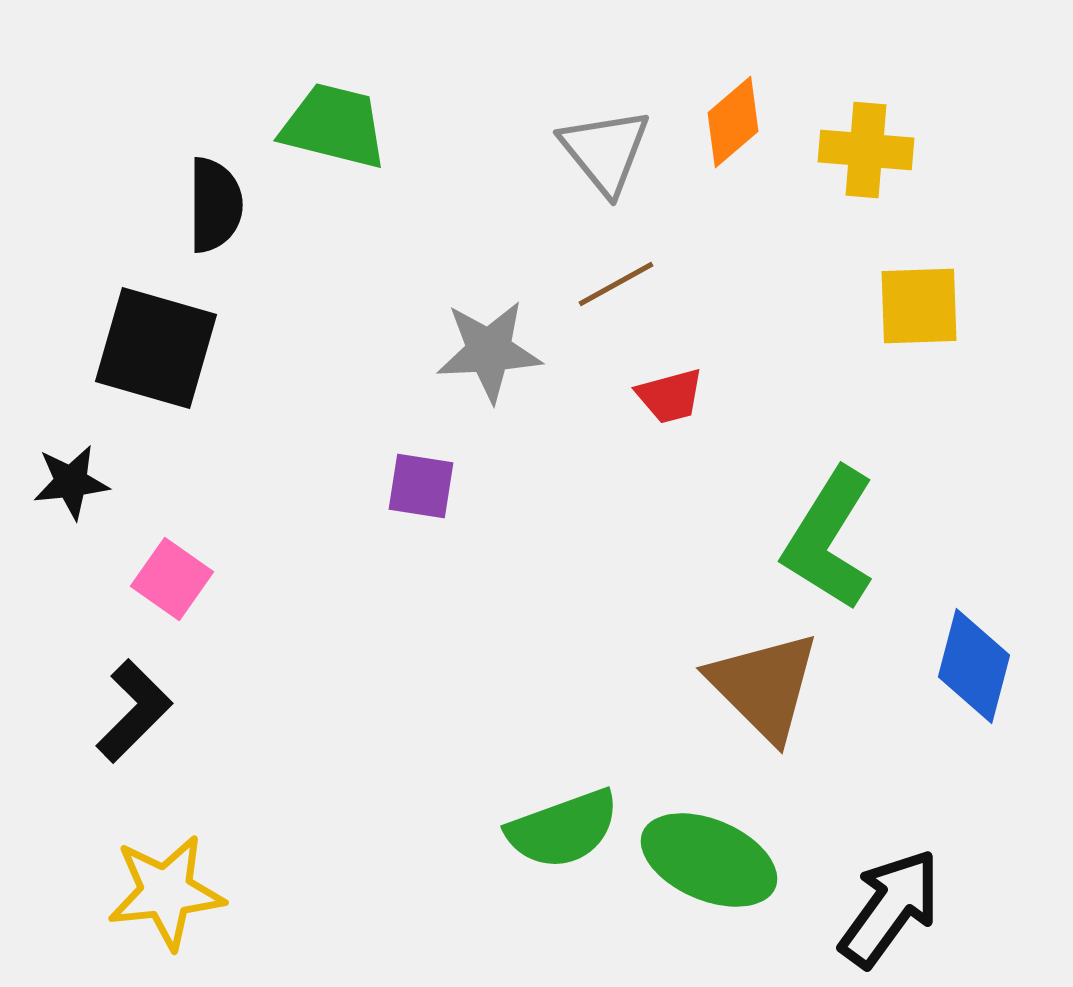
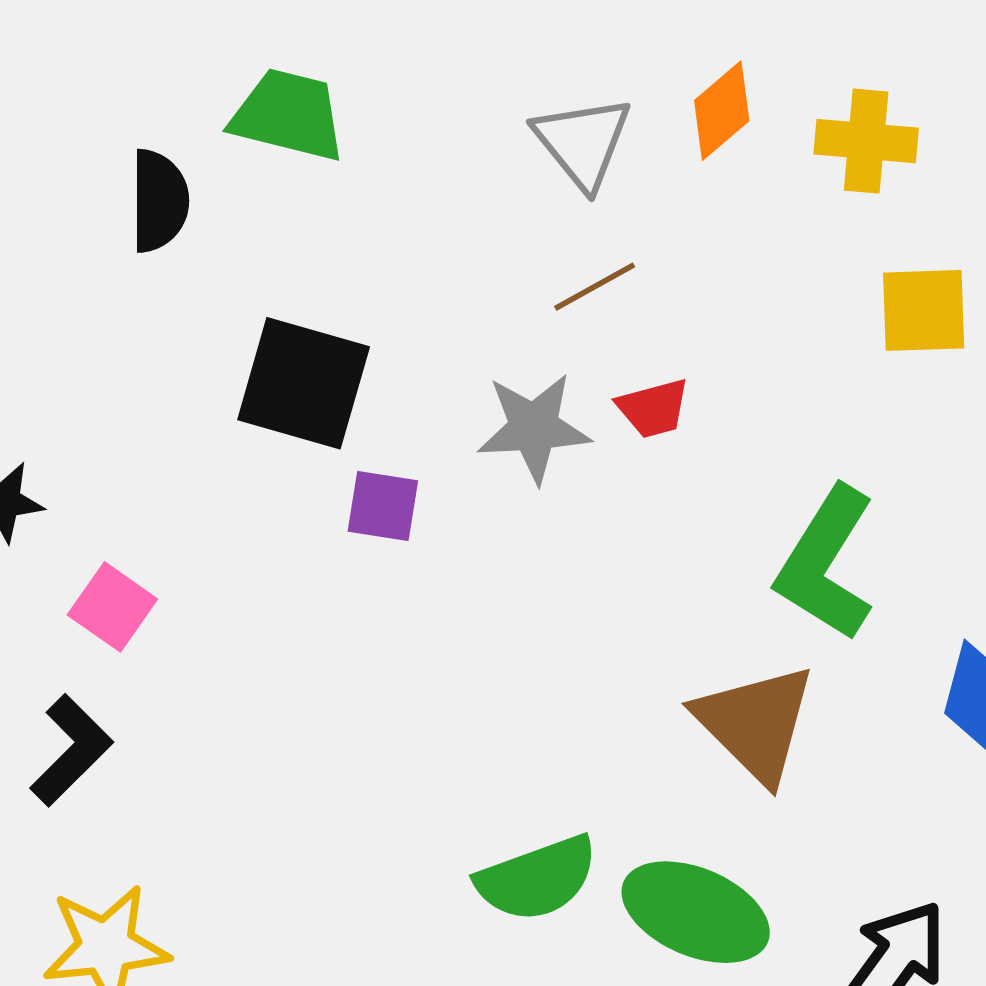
black square: (156, 348) -> (304, 383), moved
gray star: (489, 351) -> (534, 428), moved

